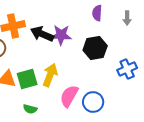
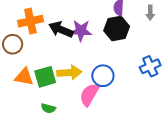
black hexagon: (95, 48) -> (117, 28), moved
yellow arrow: (50, 75) -> (69, 73), turned 65
blue circle: (93, 102) -> (103, 76), moved

